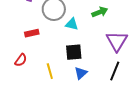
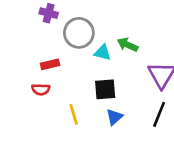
green arrow: (100, 12) -> (128, 45), moved, turned -133
red semicircle: (21, 60) -> (41, 89), moved, turned 56

